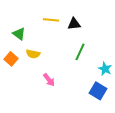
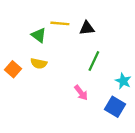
green triangle: (19, 34) -> (39, 35), moved
pink arrow: (49, 80) -> (81, 93), moved

